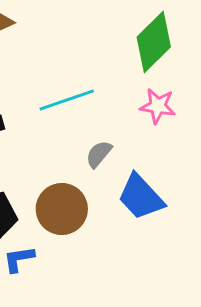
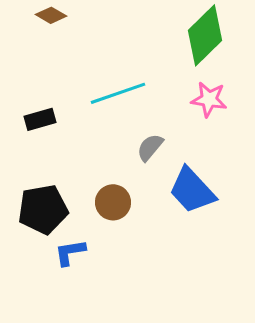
brown circle: (62, 209) -> (113, 202), size x0.7

